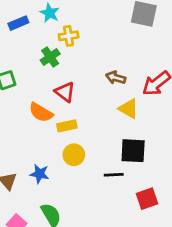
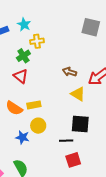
red triangle: (65, 92) -> (21, 76), moved
orange semicircle: (41, 112) -> (14, 108), moved
blue star: (40, 174) -> (22, 137), moved
red square: (147, 199) -> (73, 160), moved

